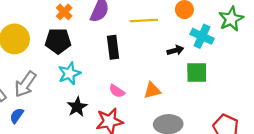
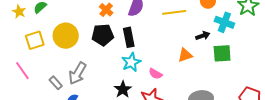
black rectangle: (113, 47) -> (129, 37), moved
cyan star: (69, 73) -> (131, 62), moved
orange triangle: (152, 90) -> (185, 55), moved

